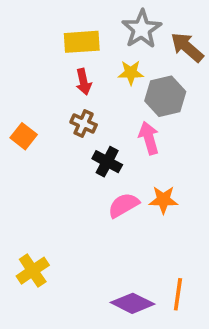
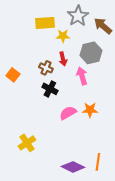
yellow star: (131, 73) -> (63, 36), moved
red arrow: (84, 82) -> (63, 59), moved
black cross: (107, 162) -> (50, 89), moved
yellow cross: (33, 271) -> (27, 143), moved

